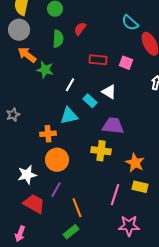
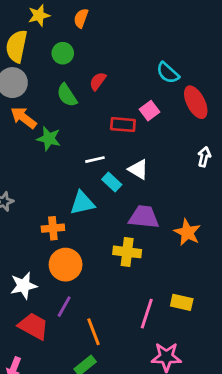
green semicircle: (58, 39) -> (67, 95), turned 144
pink square: (126, 63) -> (150, 111), moved, turned 32
white line: (70, 85) -> (95, 160), moved, turned 48
orange star: (135, 163) -> (187, 232), moved

